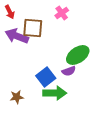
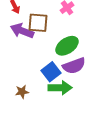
green ellipse: (78, 55) -> (67, 46), moved
purple semicircle: (69, 71) -> (74, 66), size x1.6

